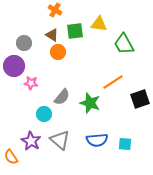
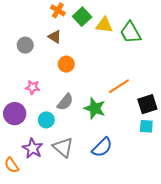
green square: (75, 31) -> (82, 17), moved, turned -36
green trapezoid: (124, 44) -> (131, 32), moved
orange circle: (58, 52) -> (66, 64), moved
purple circle: (14, 66) -> (15, 114), moved
blue semicircle: (97, 140) -> (102, 147), turned -40
cyan square: (125, 144) -> (146, 126), moved

